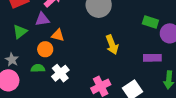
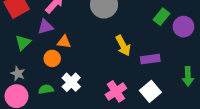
green rectangle: (150, 22) -> (161, 17), turned -63
purple rectangle: (152, 58) -> (150, 59), moved
green semicircle: (38, 68) -> (46, 89), moved

